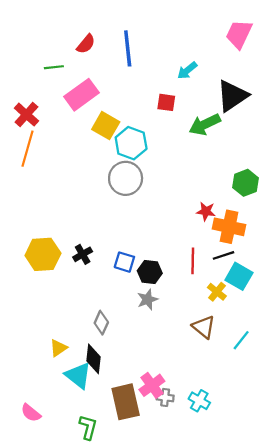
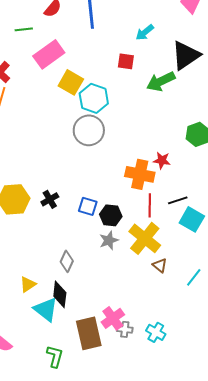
orange cross: (229, 227) -> (140, 174), moved
yellow cross: (217, 292) -> (145, 238), moved, size x1.8
brown triangle: (204, 327) -> (160, 265), size x0.7

